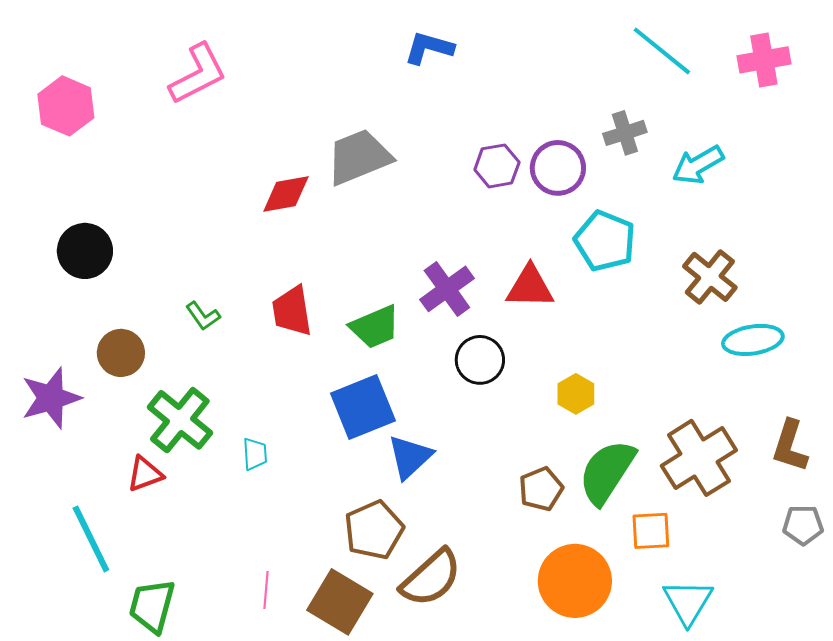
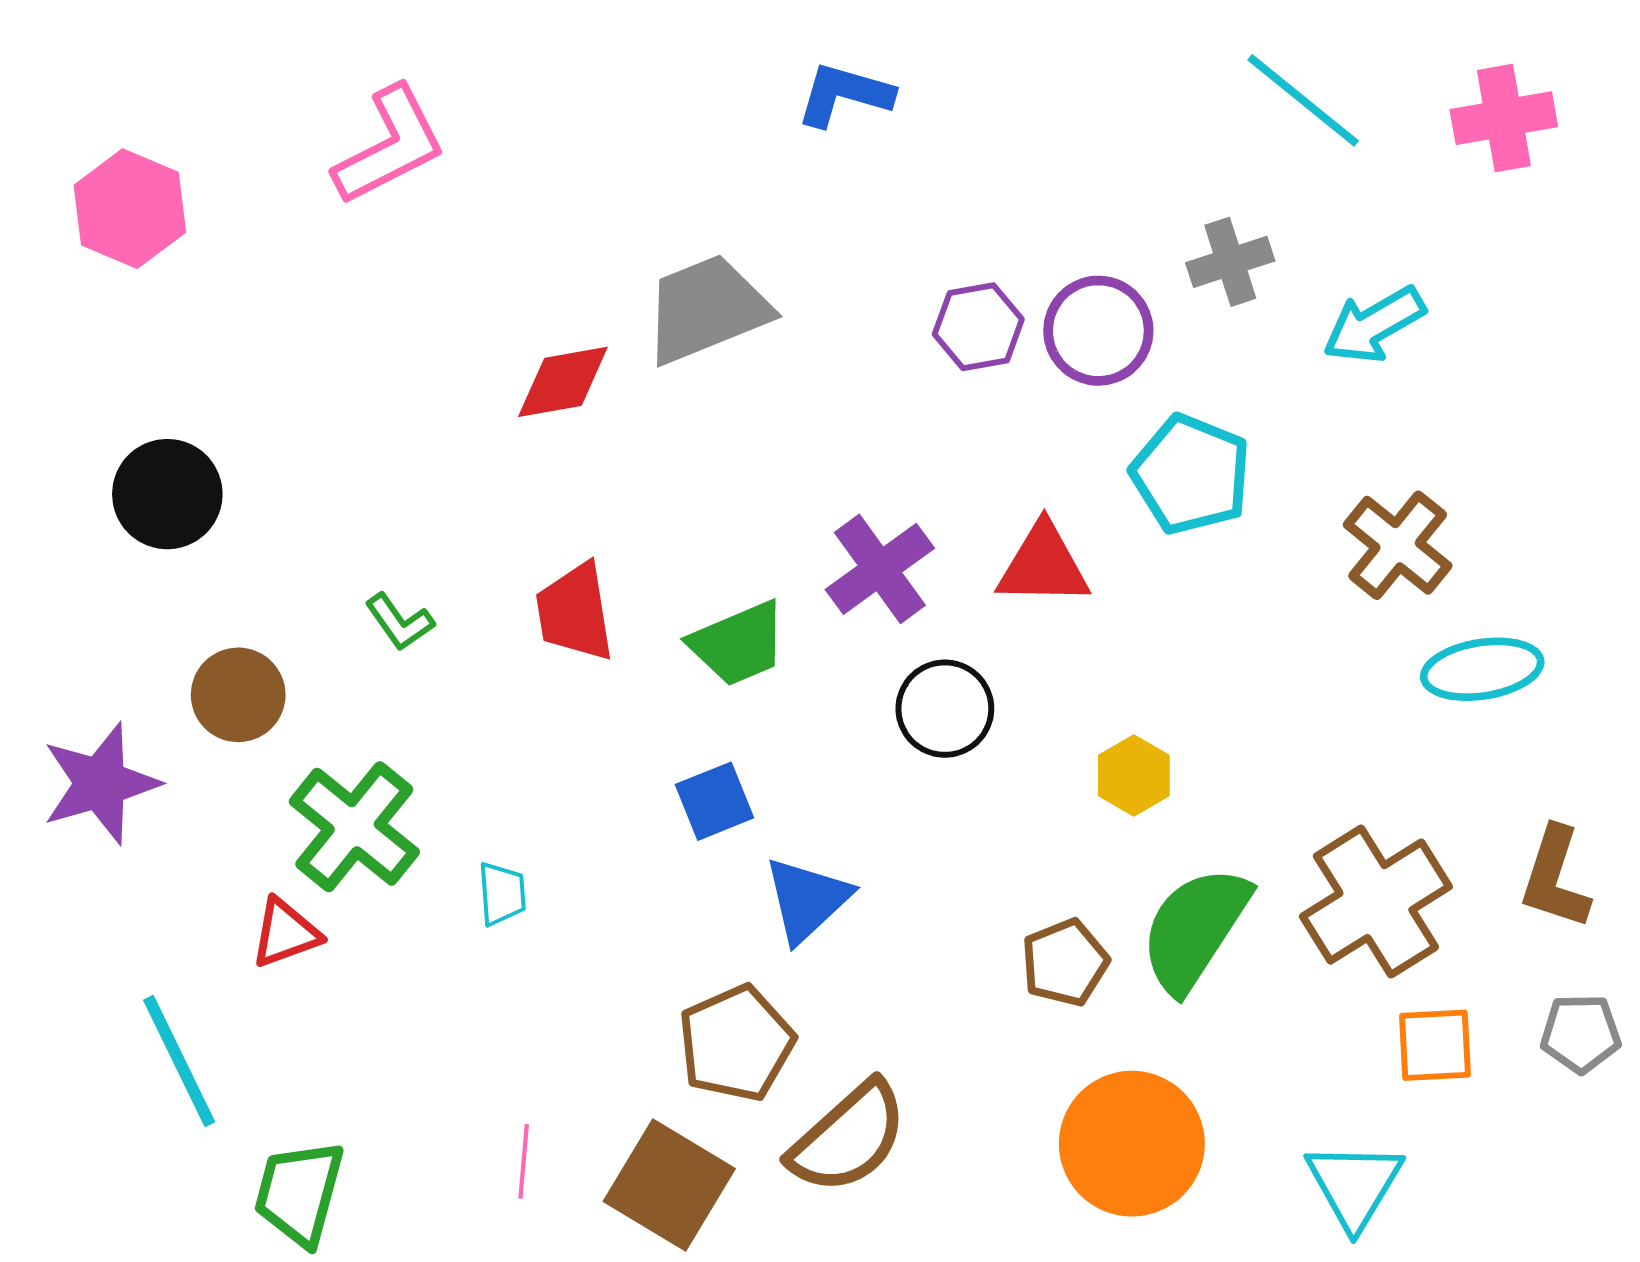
blue square: (363, 407) -> (715, 801), size x0.6
orange square: (651, 531) -> (1435, 1045), moved

